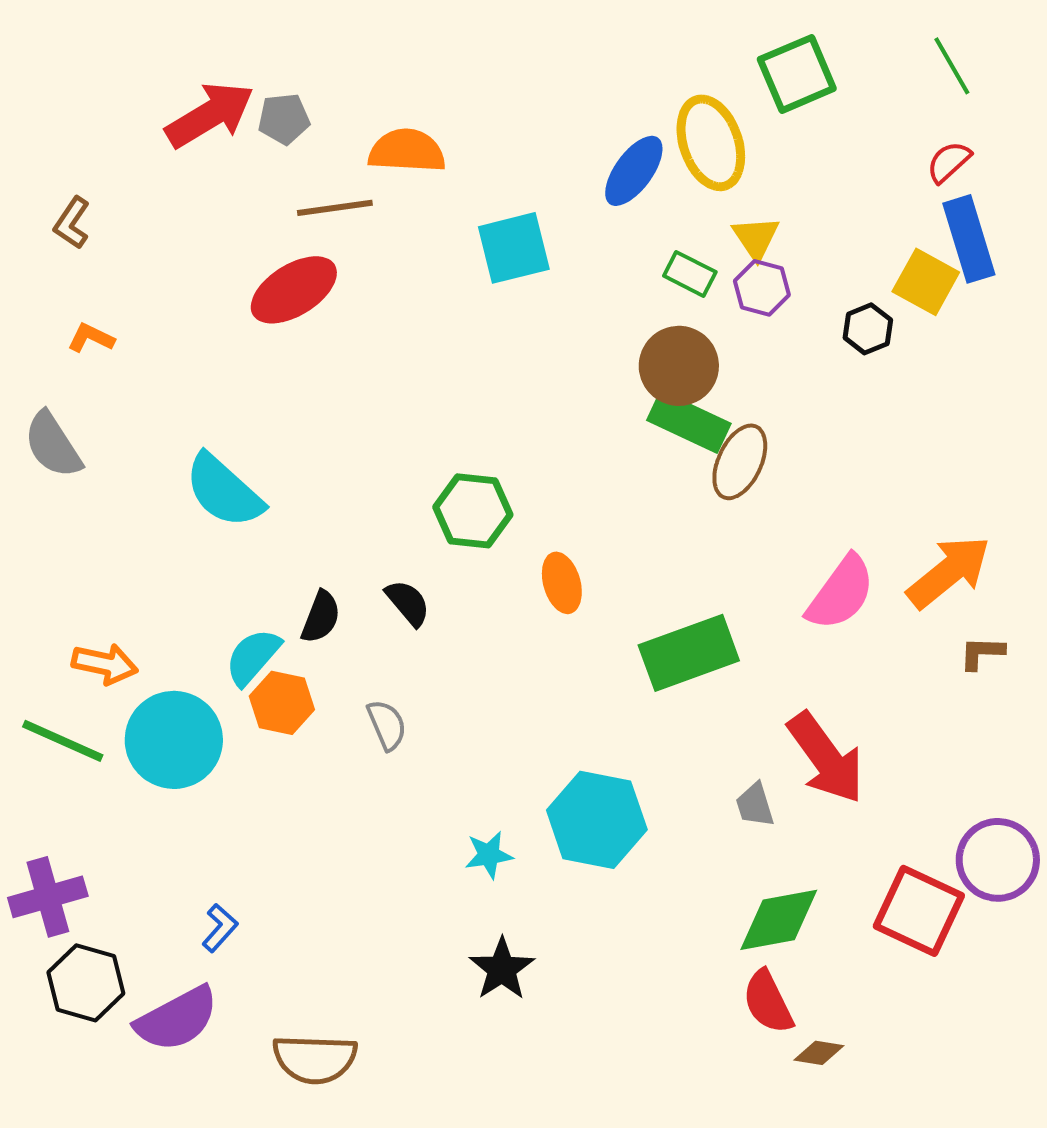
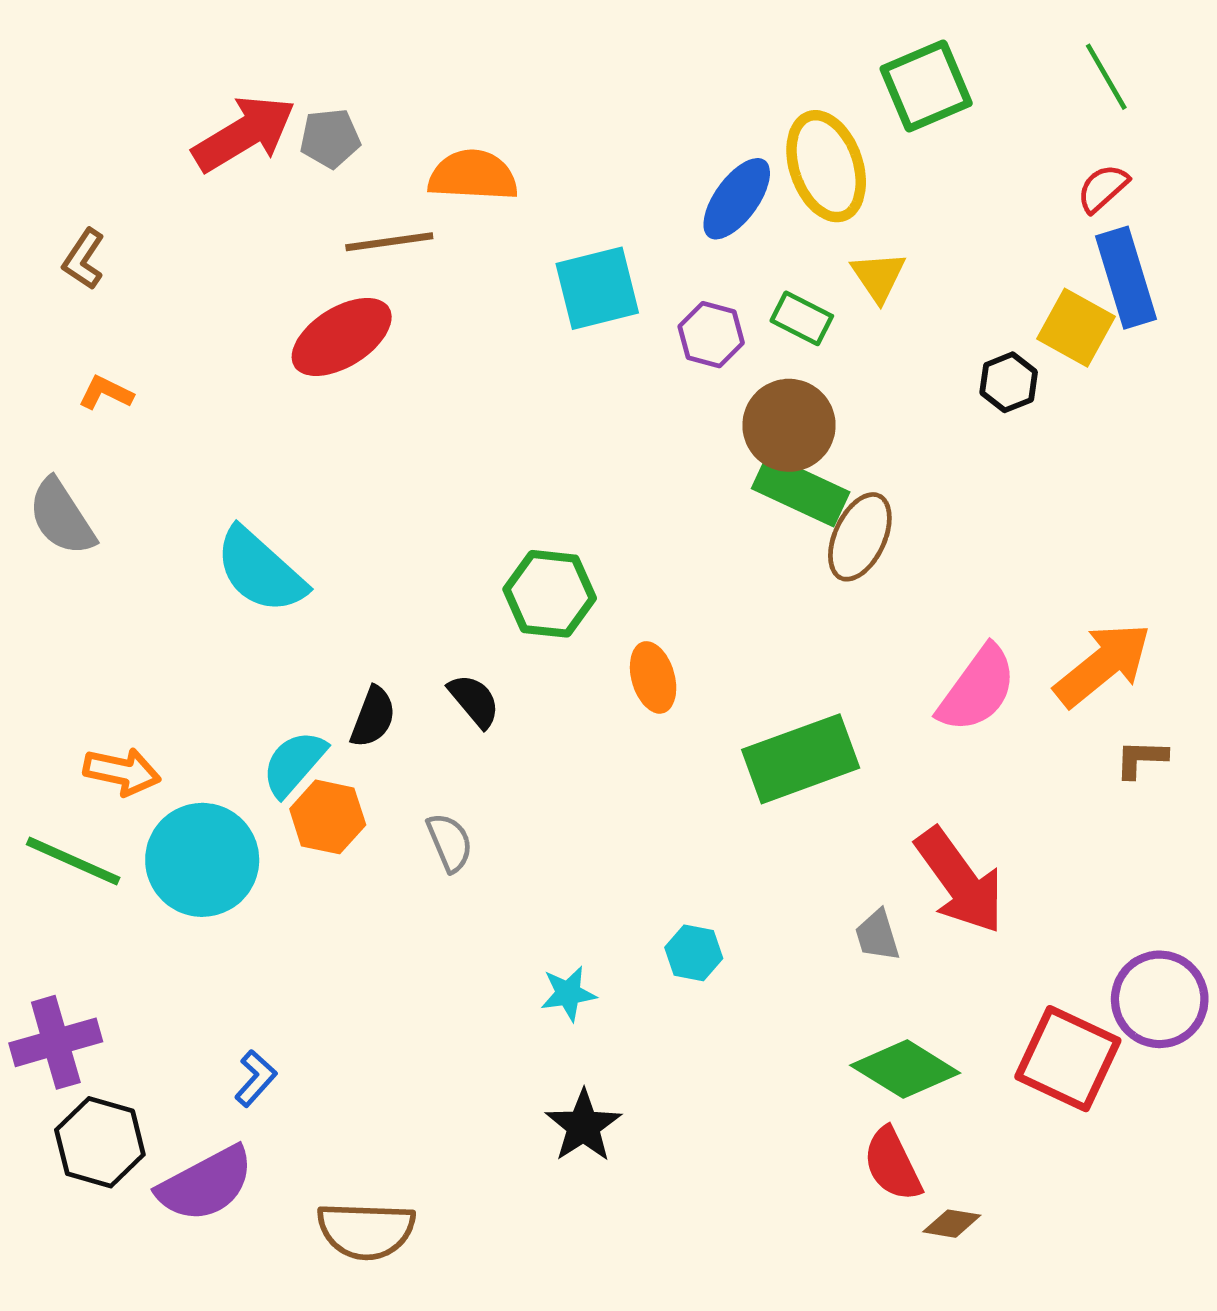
purple hexagon: (762, 288) -> (711, 335), moved
cyan hexagon: (597, 820) -> (694, 953), size x0.5
green diamond: (779, 920) -> (905, 1069), turned 42

